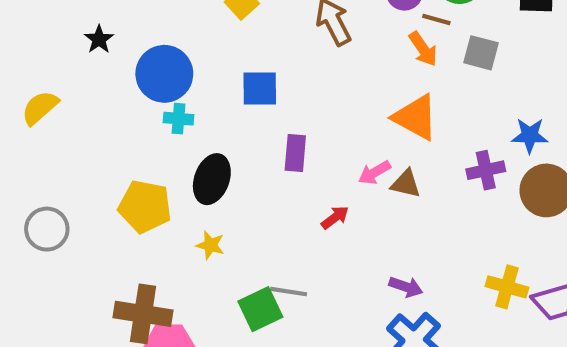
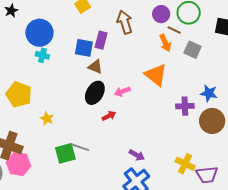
purple rectangle: (295, 153) -> (101, 40), moved
pink arrow: (374, 173) -> (122, 92), moved
black ellipse: (212, 179) -> (95, 93), moved
brown triangle: (406, 184) -> (95, 67), moved

